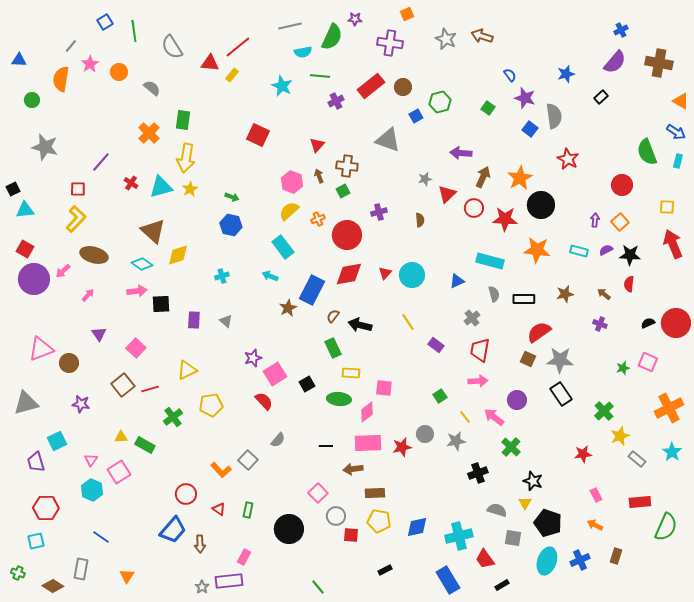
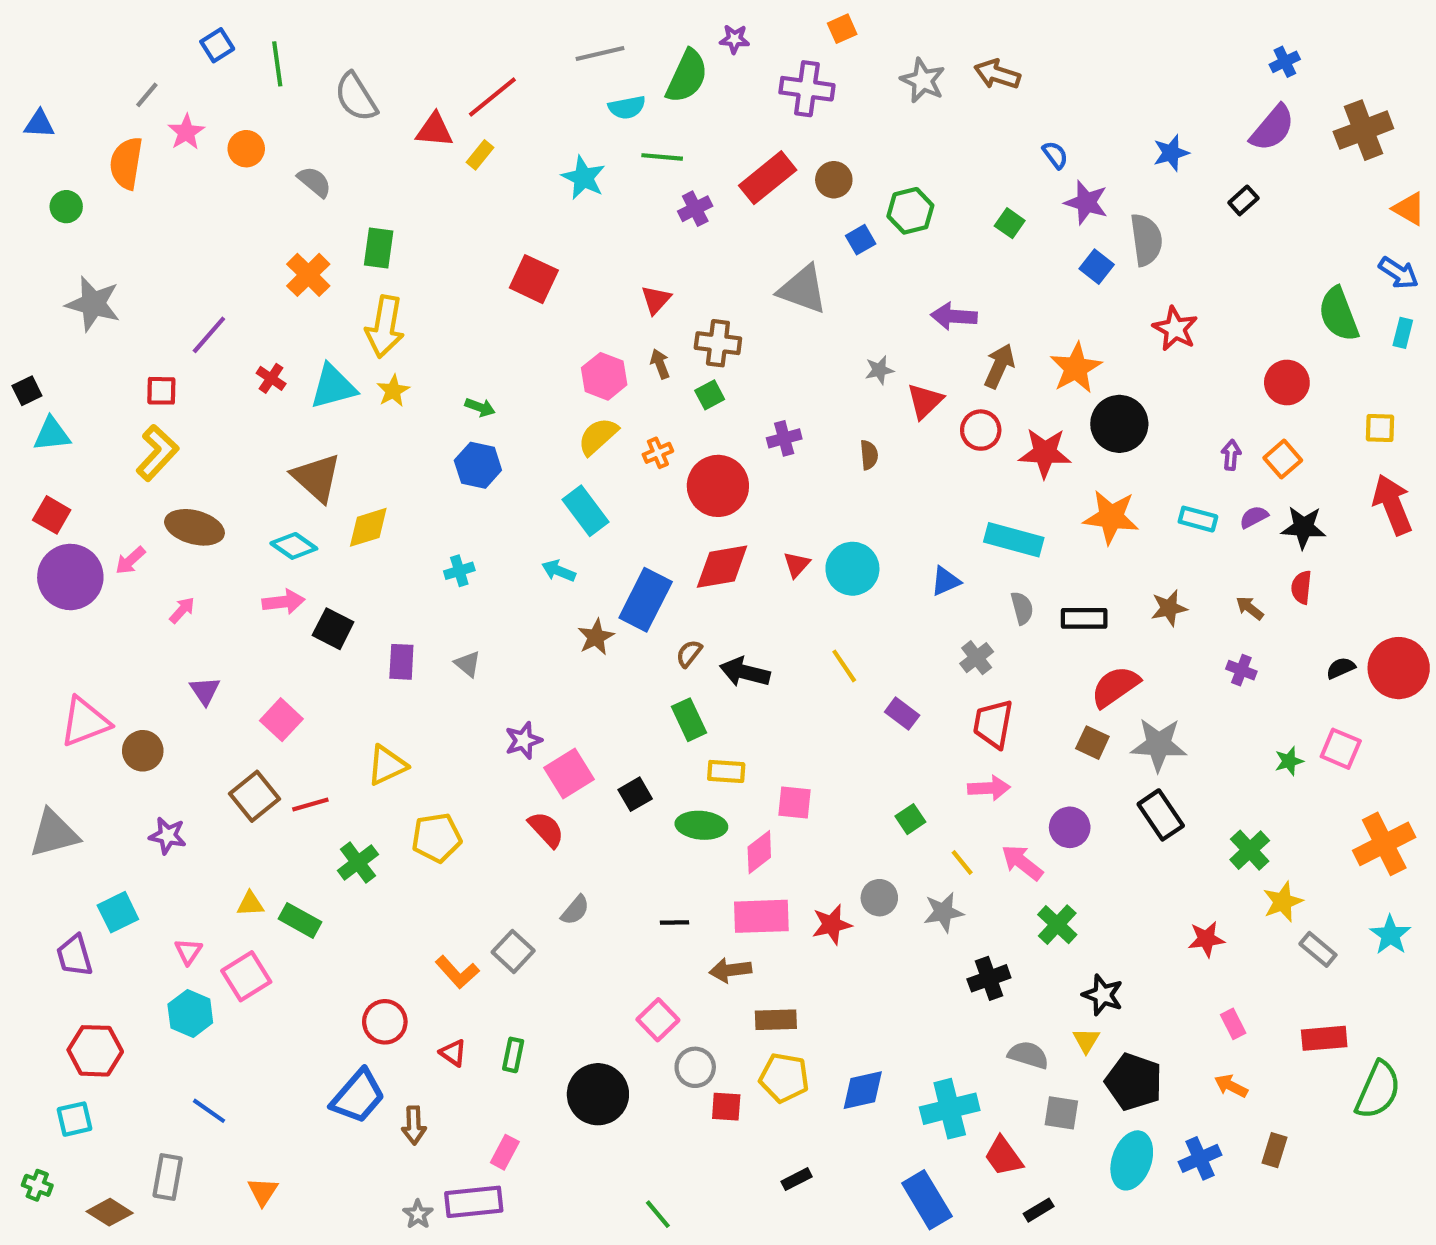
brown cross: (659, 63) -> (1363, 130), turned -32
black square: (161, 304) -> (333, 629), turned 30

